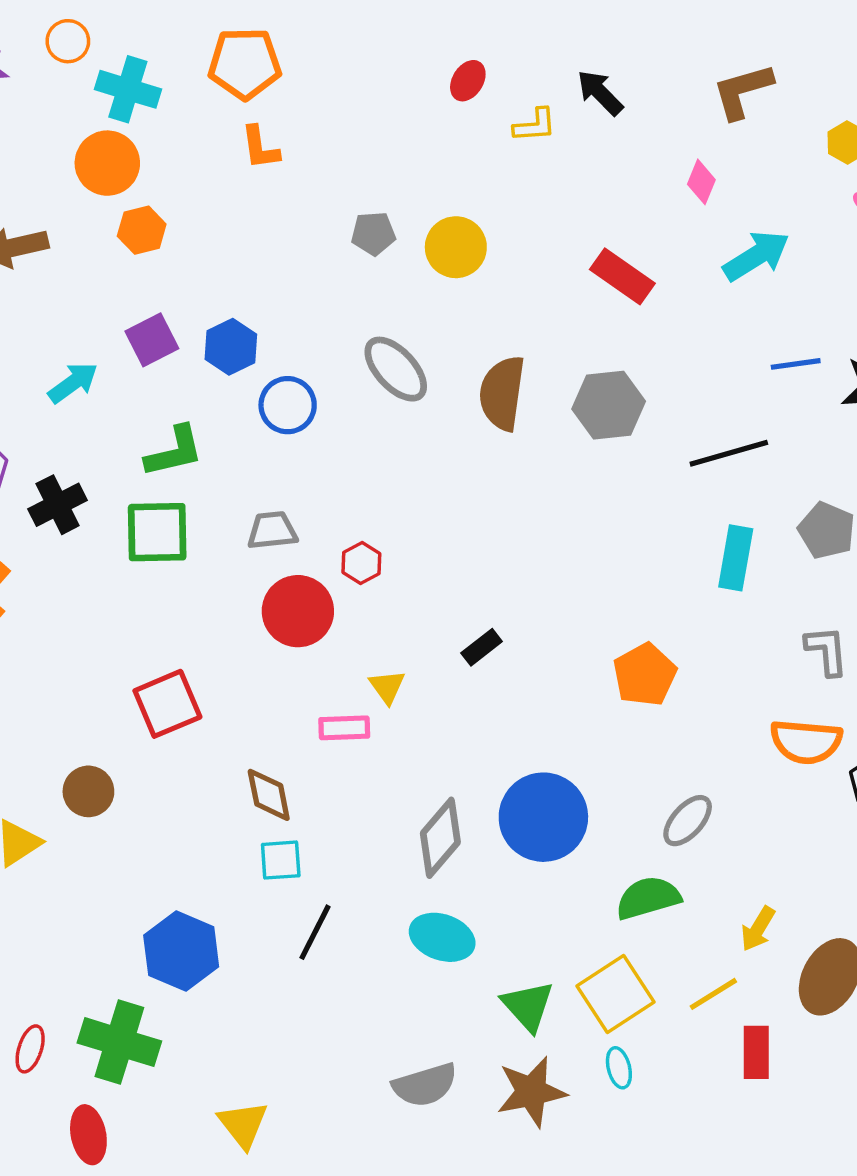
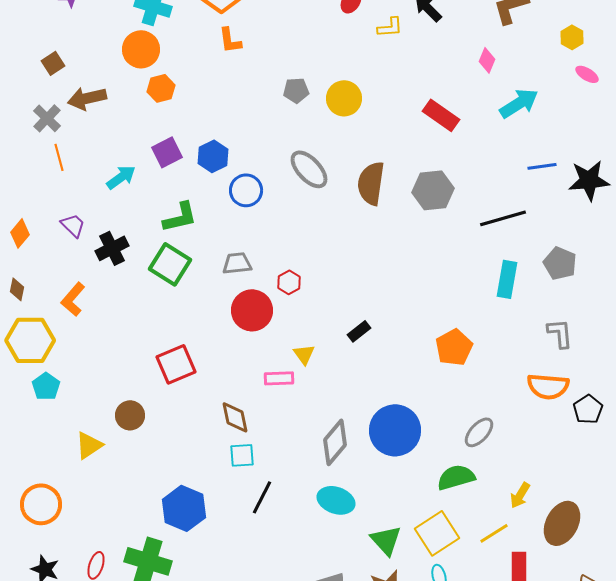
green square: (157, 532) -> (170, 264), turned 33

